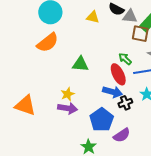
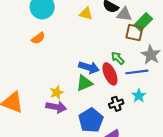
orange semicircle: (48, 43) -> (38, 38), size x0.6
green triangle: (80, 64) -> (84, 83), moved, turned -30
blue arrow: (113, 92) -> (89, 67), moved

